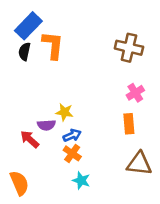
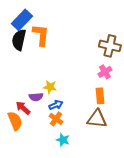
brown cross: (129, 48) -> (110, 46), moved
black semicircle: (24, 52) -> (19, 40), size x1.5
brown triangle: (139, 164) -> (97, 119), moved
orange semicircle: (19, 183) -> (15, 121), moved

